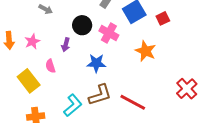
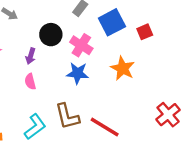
blue star: (96, 63) -> (78, 73), moved
pink semicircle: (50, 66) -> (30, 82), moved
brown L-shape: (100, 95) -> (67, 116), turned 90

